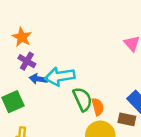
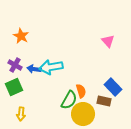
purple cross: (27, 61) -> (15, 65), moved
green semicircle: (83, 99) -> (69, 100), moved, turned 54

